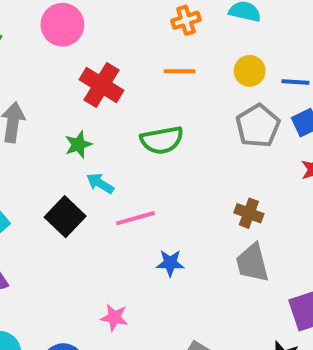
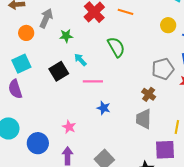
orange line: (180, 71) -> (125, 12), moved
gray pentagon: (258, 126) -> (163, 69), moved
green semicircle: (162, 140) -> (116, 47), turned -125
green star: (78, 145) -> (66, 36), moved

